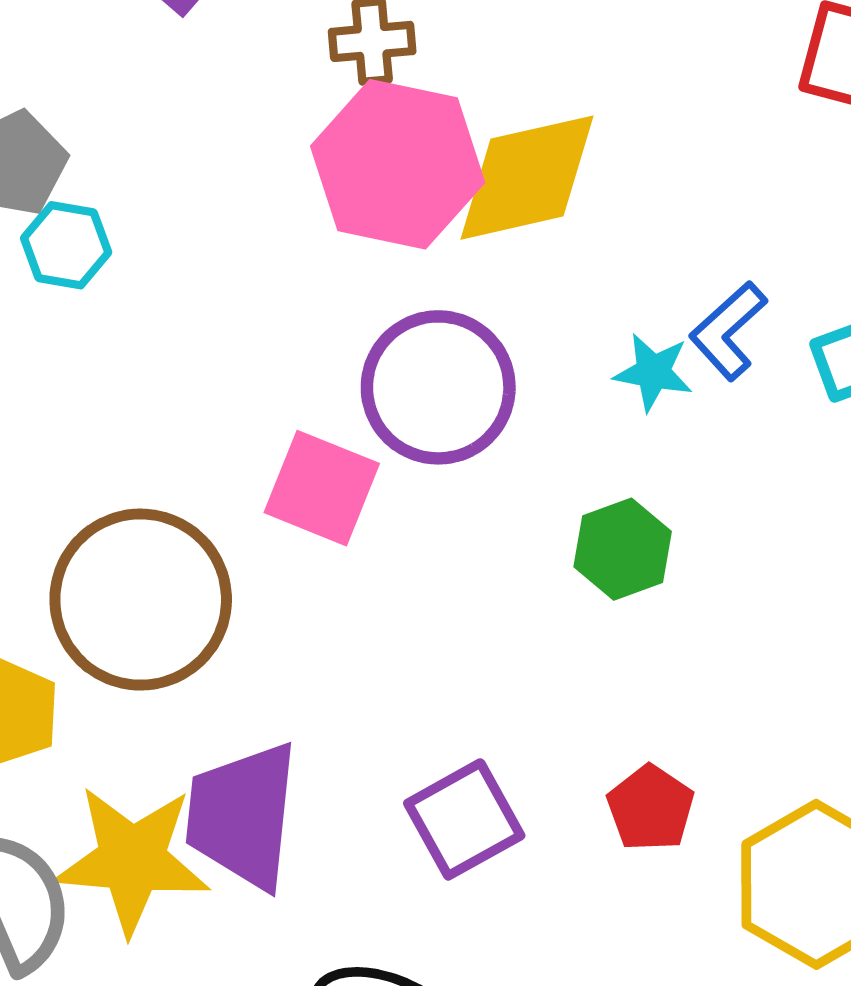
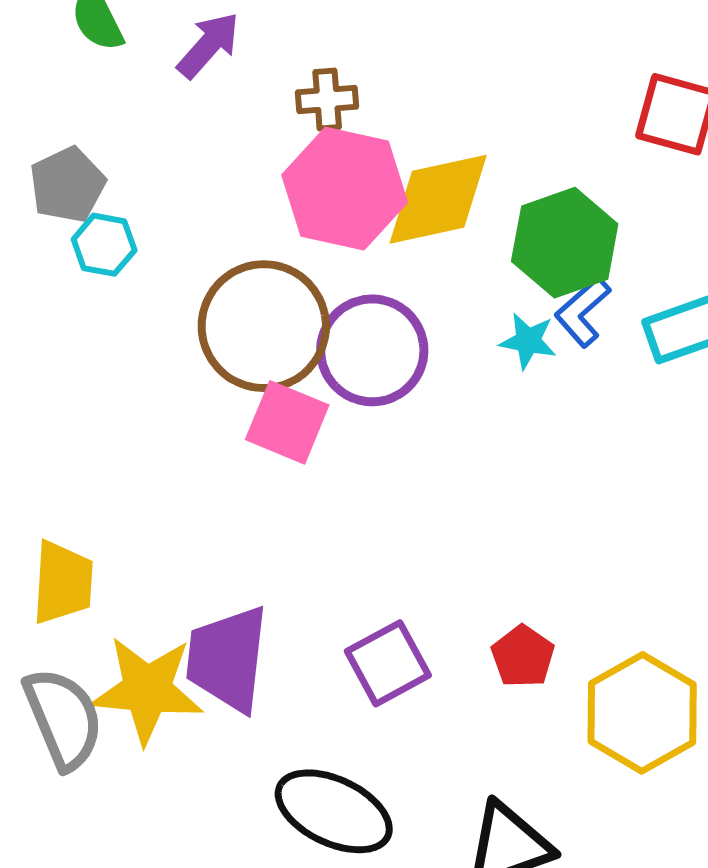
green hexagon: (623, 549) -> (565, 243), moved, size x1.5
brown circle: (141, 600) -> (264, 326), moved

